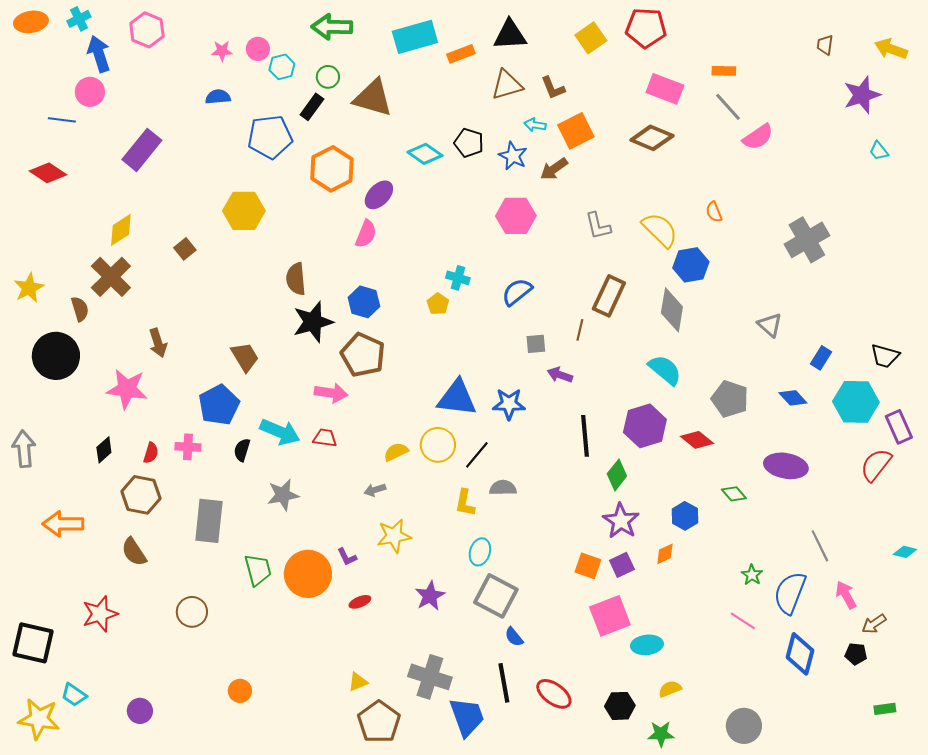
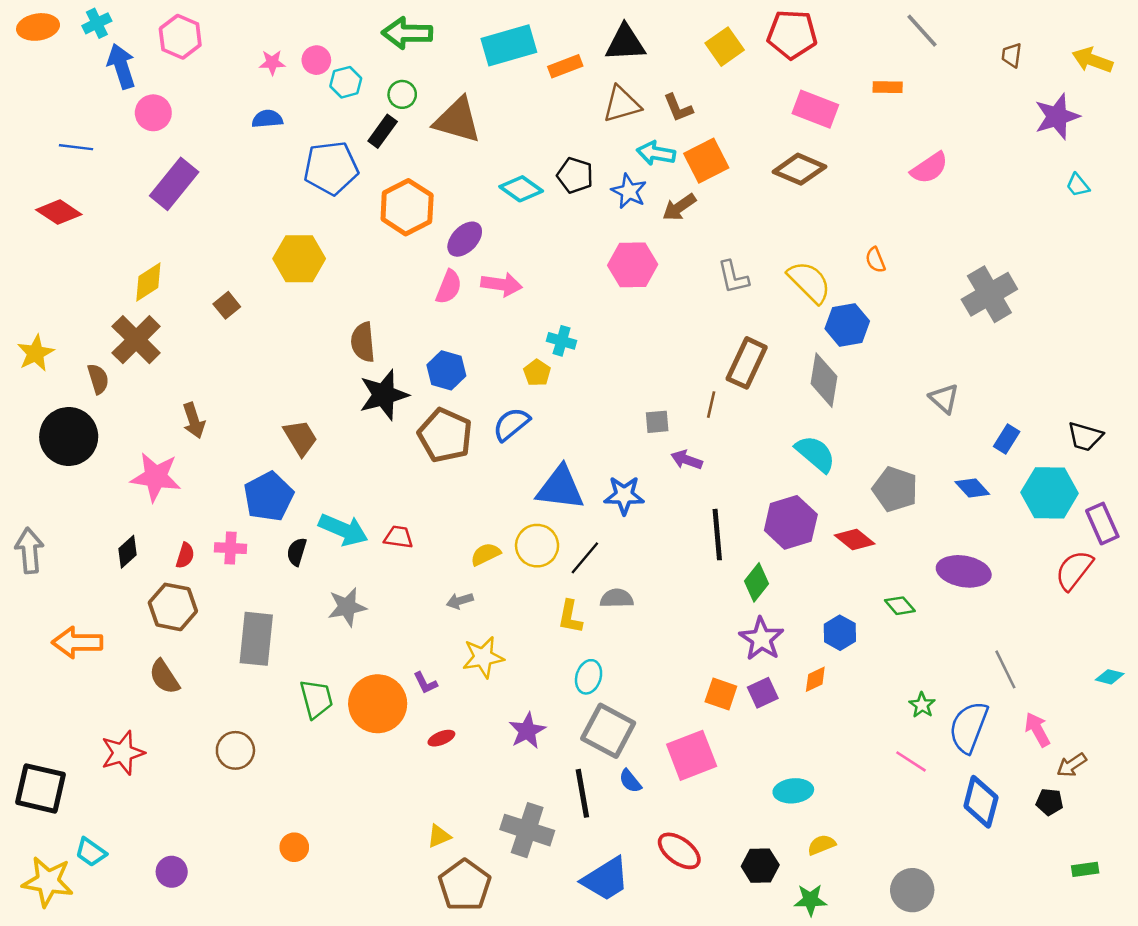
pink circle: (90, 92) -> (153, 113), moved
gray line: (728, 107) -> (922, 31), moved
cyan arrow: (535, 125) -> (656, 153), size x1.4
blue semicircle: (517, 292) -> (511, 424), moved
pink arrow: (331, 393) -> (501, 284), moved
pink square: (610, 616) -> (692, 755), moved
black line: (504, 683) -> (582, 793), moved
blue trapezoid: (467, 717) -> (606, 879), moved, turned 78

